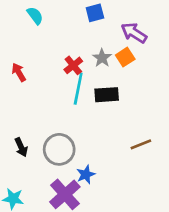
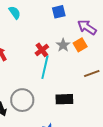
black rectangle: (107, 95) -> (64, 99), moved
brown line: (141, 144) -> (92, 74), moved
gray circle: (59, 149) -> (22, 100), moved

